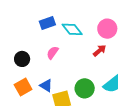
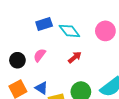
red arrow: (100, 51) -> (75, 57), moved
pink semicircle: (53, 53) -> (40, 55), moved

